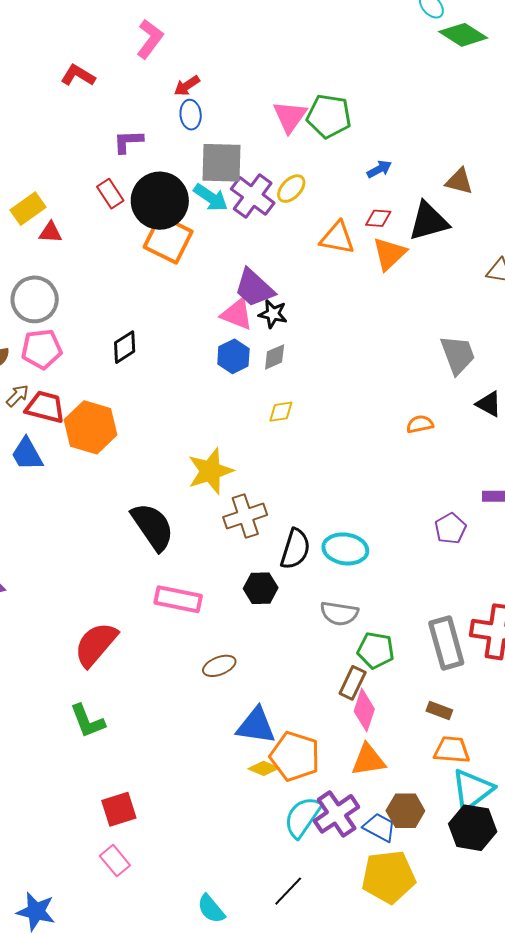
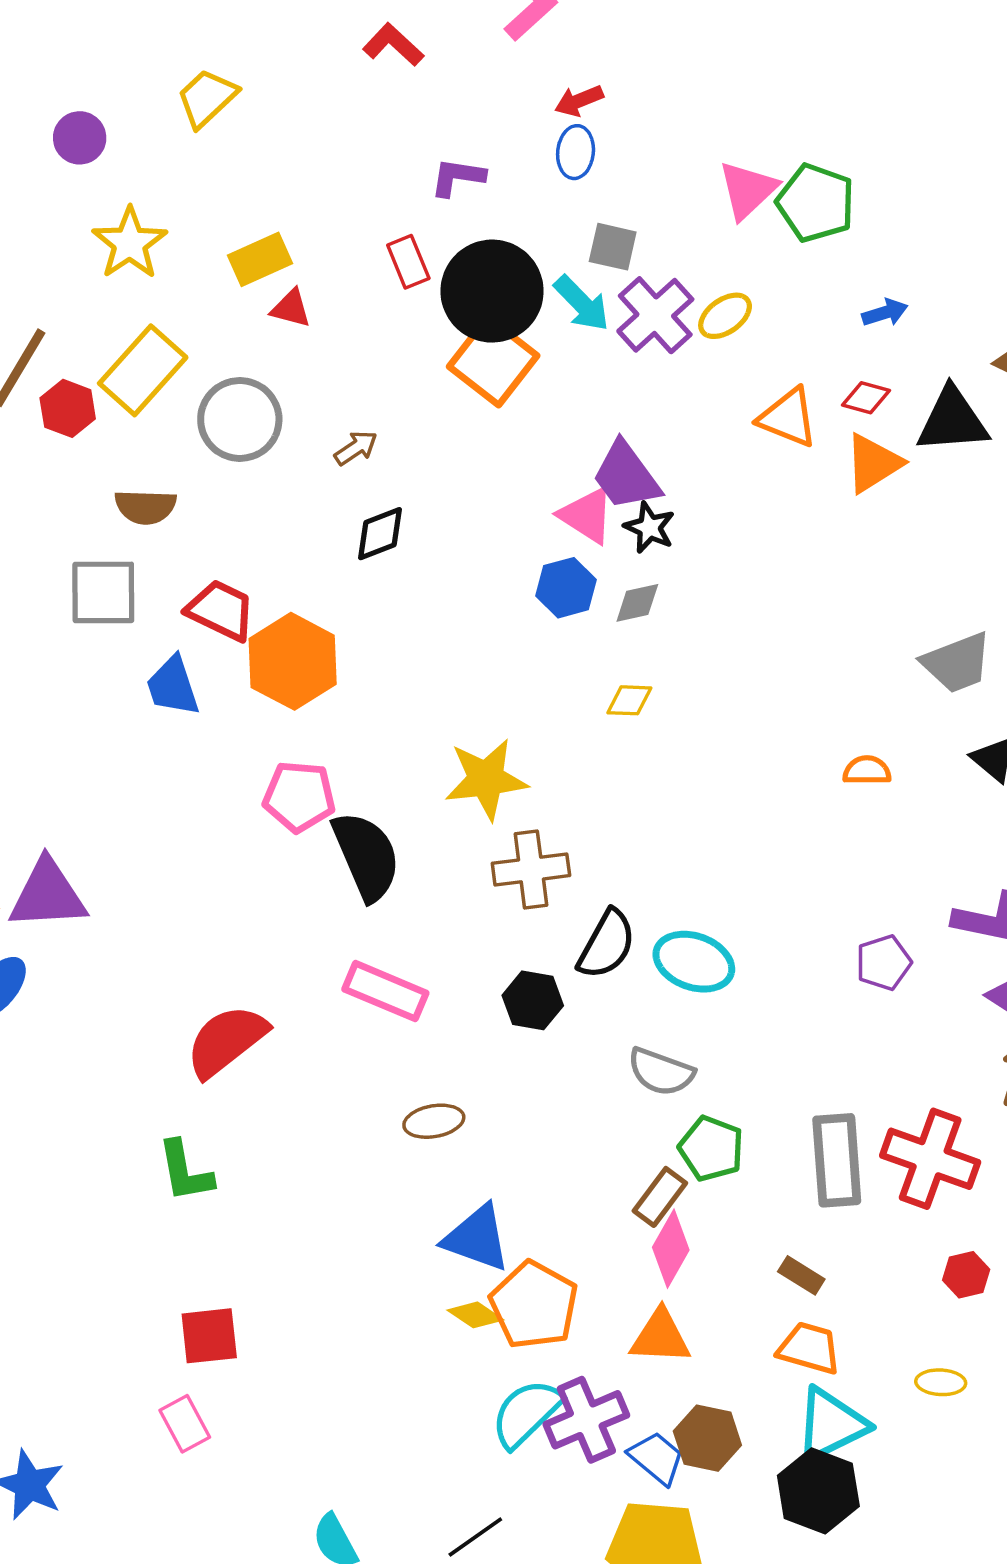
gray square: (222, 163) -> (613, 247), size x0.6
pink pentagon: (42, 349) -> (299, 797), moved
gray trapezoid: (458, 355) -> (957, 663), turned 78
brown arrow: (17, 396) -> (356, 448), moved

